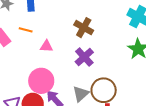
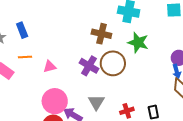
brown cross: (84, 28) -> (101, 34), moved
brown circle: (104, 90) -> (113, 63), moved

